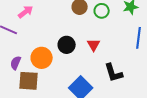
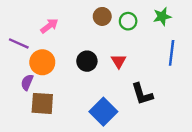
pink arrow: (26, 12) -> (49, 26), moved
orange circle: (42, 58) -> (42, 62), moved

